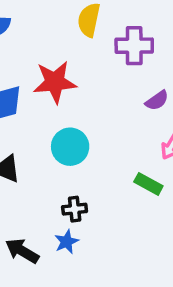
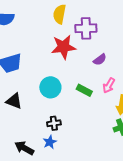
red star: (55, 82) -> (63, 47), moved
green rectangle: (148, 184) -> (84, 90), moved

